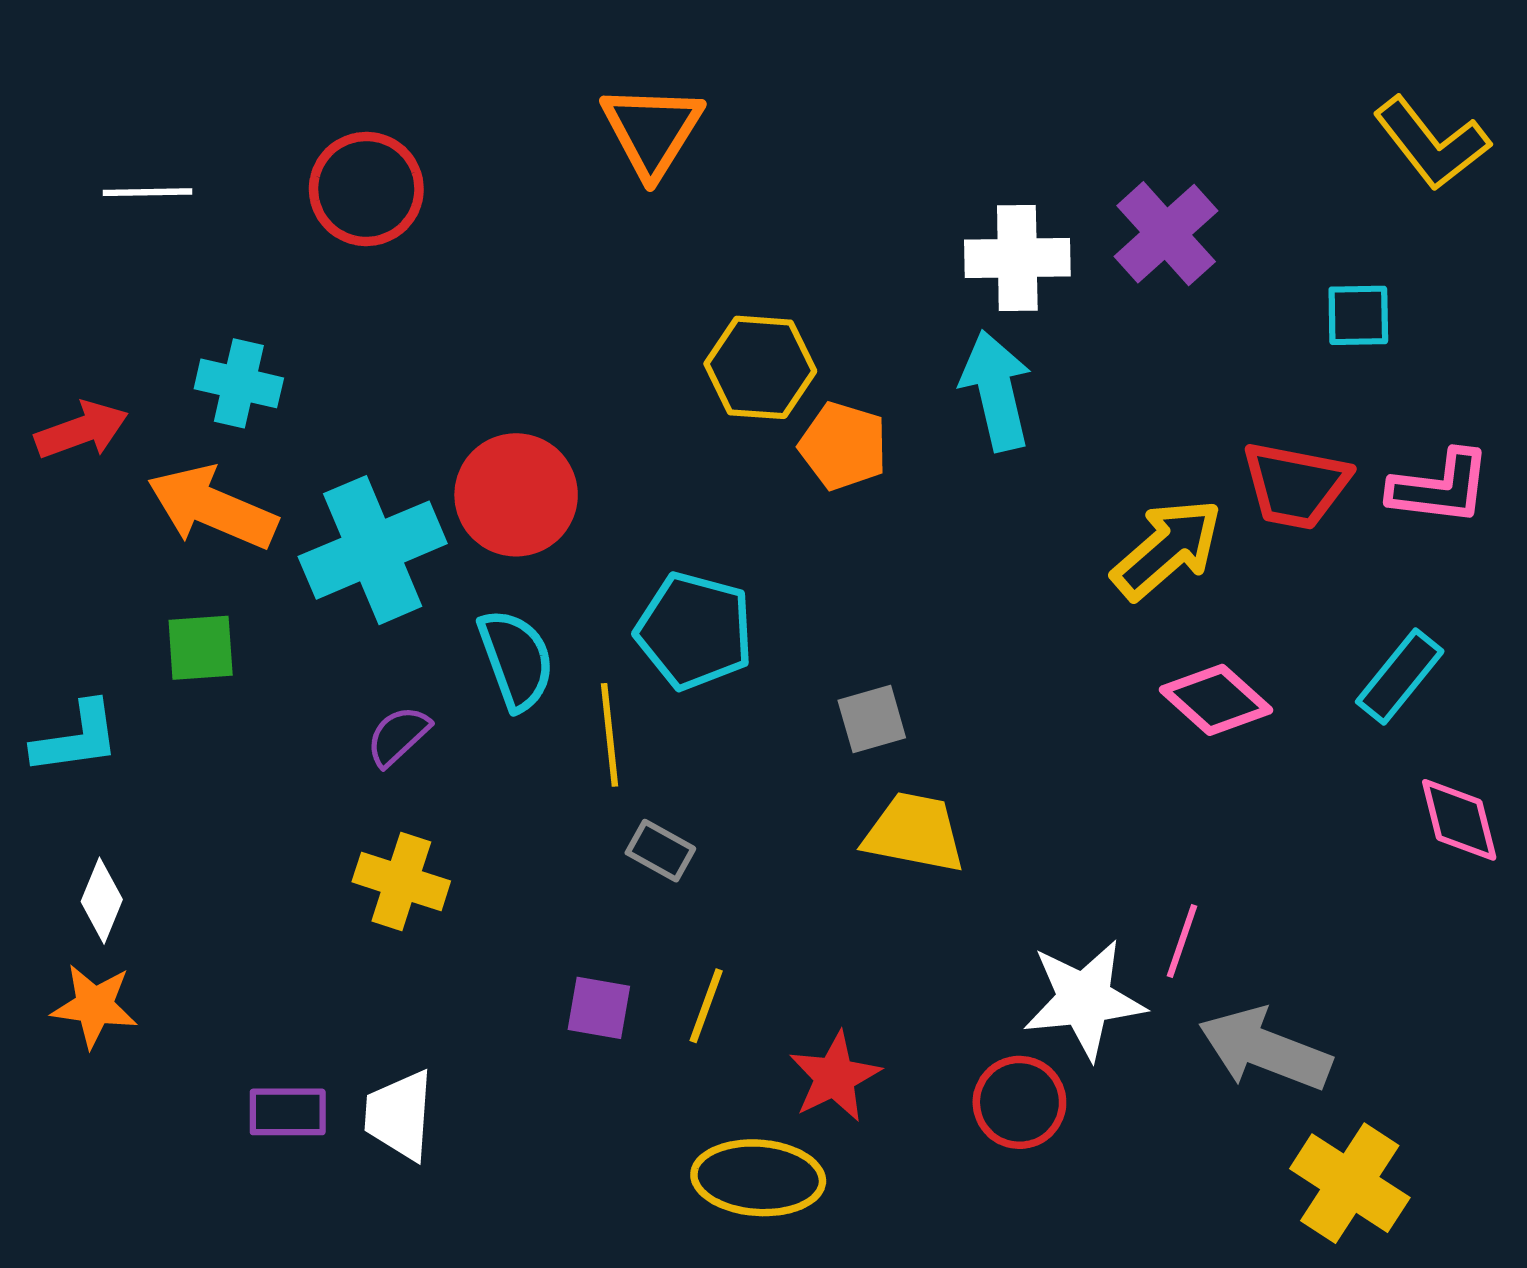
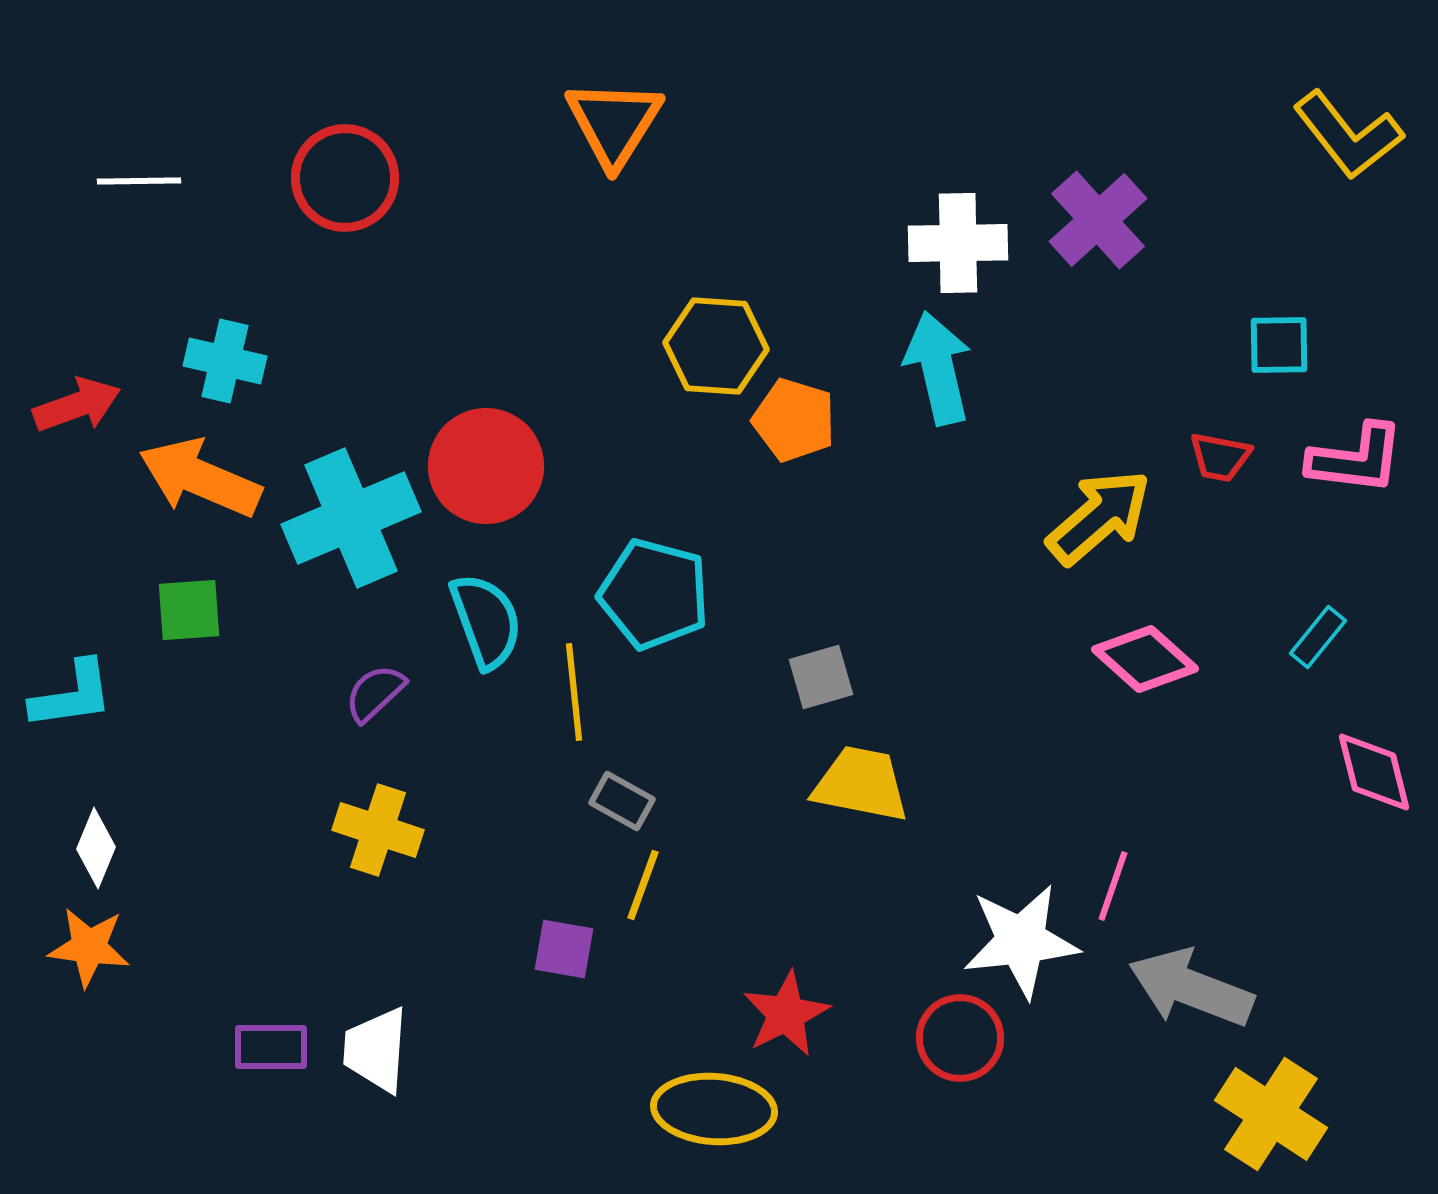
cyan square: (1358, 315) -> (1279, 345), moved
red trapezoid: (1296, 485) -> (1220, 457), size x0.6
cyan rectangle: (1400, 676) -> (1318, 637), size x0.7
yellow line: (706, 1006) -> (643, 885), moved

